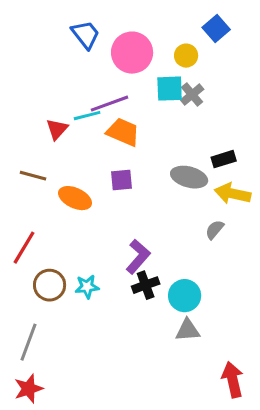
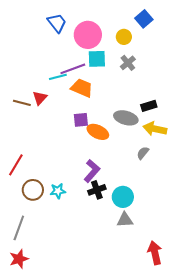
cyan square: (170, 89) -> (97, 59), moved
red triangle: (57, 129) -> (40, 98), moved
brown line: (33, 176) -> (22, 103), moved
orange ellipse: (75, 198) -> (98, 132), moved

